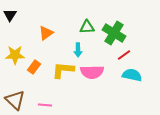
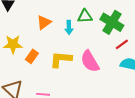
cyan arrow: (78, 50) -> (69, 27), moved
pink semicircle: (92, 72) -> (90, 61), turned 60

